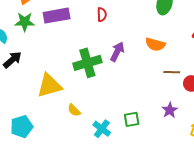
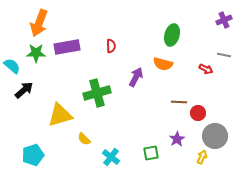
orange semicircle: (155, 44) -> (163, 64), moved
purple arrow: (117, 52) -> (136, 77), moved
green square: (132, 119) -> (151, 153), moved

